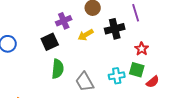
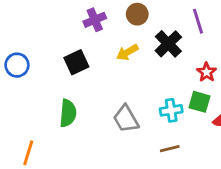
purple cross: (64, 21) -> (95, 20), moved
black cross: (115, 29) -> (168, 44), turned -30
green semicircle: (58, 69) -> (68, 113), moved

